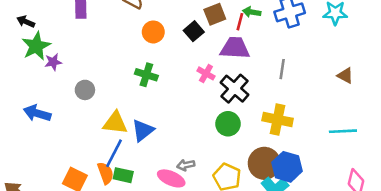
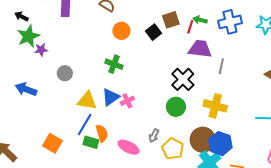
purple trapezoid: (235, 48) -> (200, 49), moved
pink cross: (206, 73) -> (127, 101), moved, turned 32
blue triangle: (143, 130) -> (111, 97), moved
gray arrow: (186, 165) -> (154, 136), moved, turned -56
orange semicircle: (106, 173) -> (102, 133), moved

